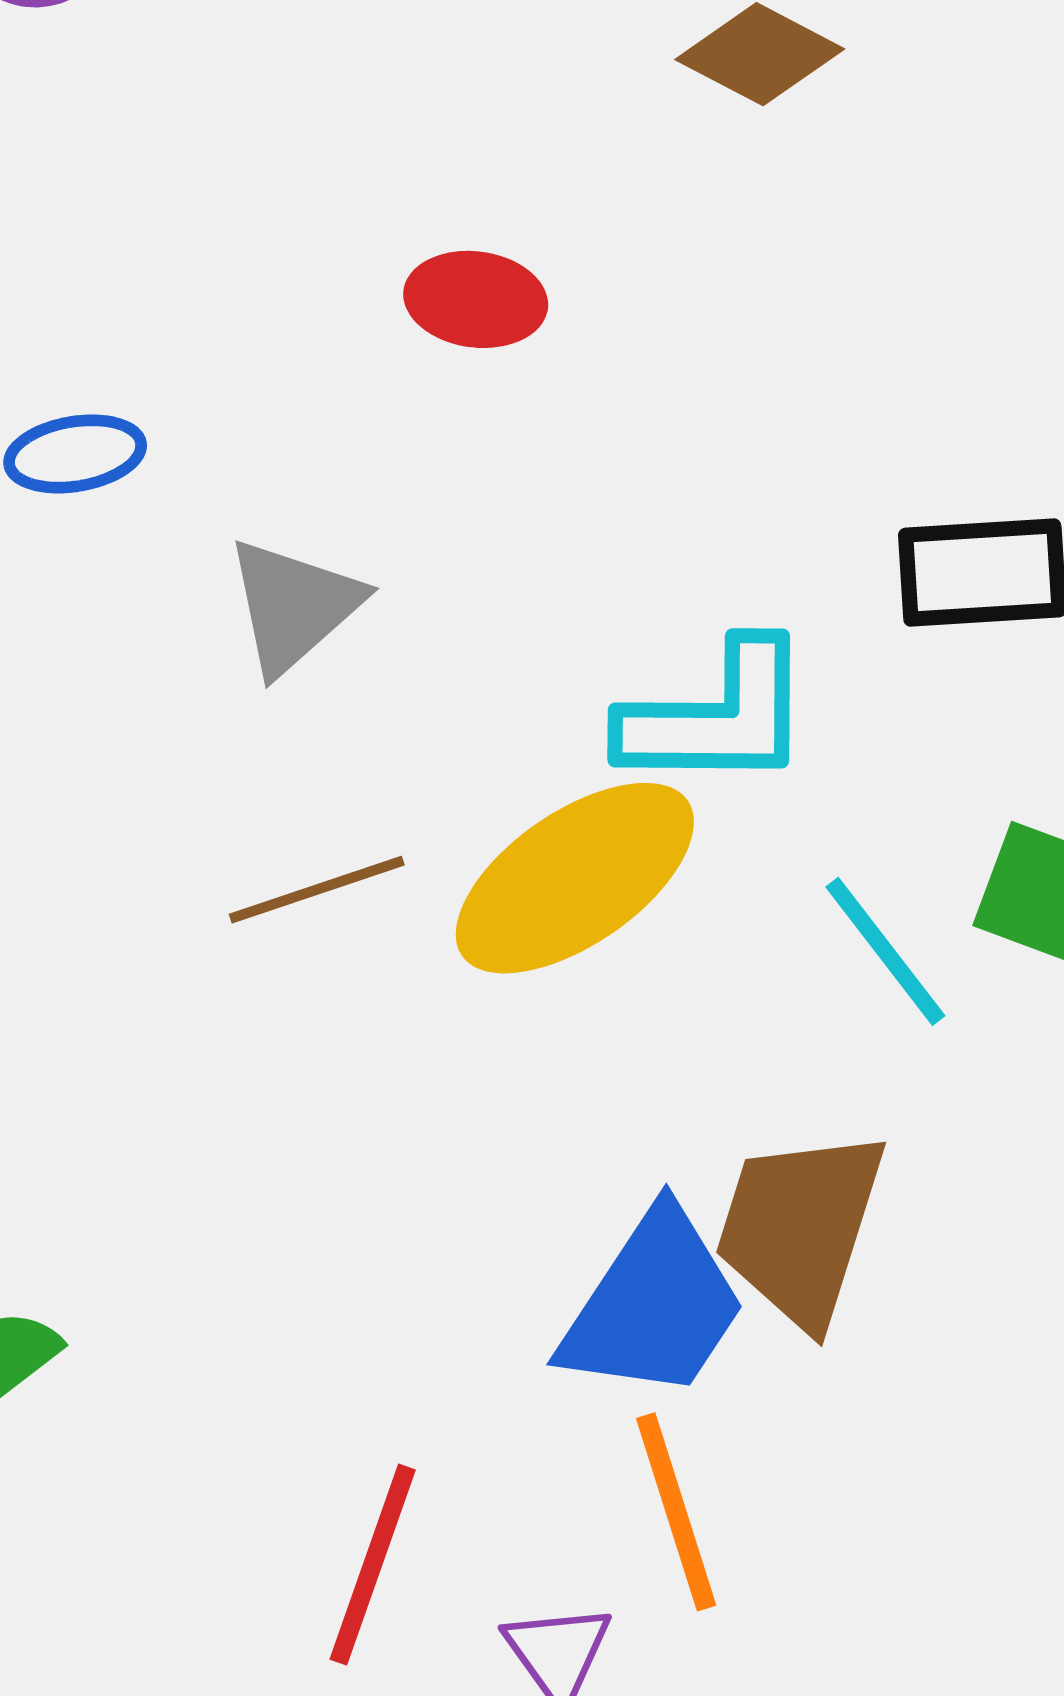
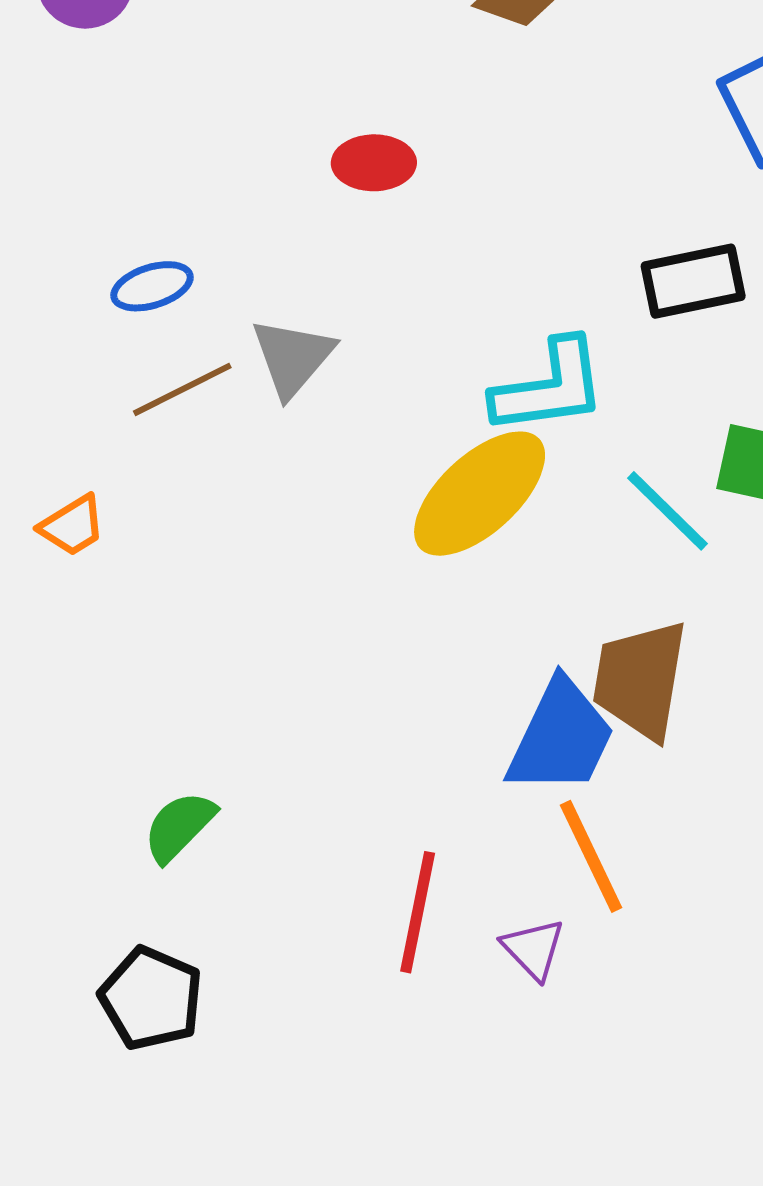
brown line: (317, 890) -> (182, 389), moved

